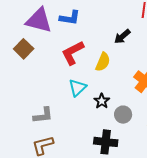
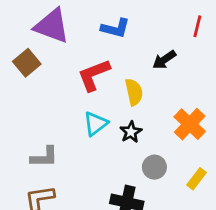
blue L-shape: (70, 18) -> (115, 28), moved
yellow semicircle: (103, 62) -> (134, 92), turned -42
black star: (102, 101) -> (131, 132), moved

